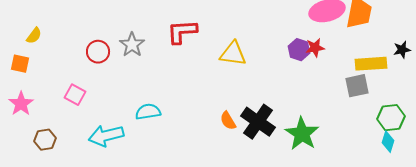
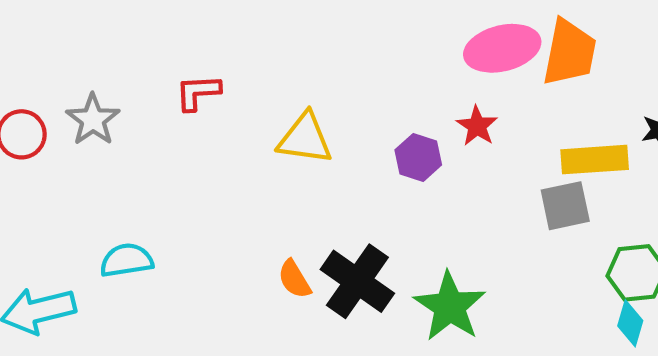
red L-shape: (182, 32) -> (198, 92), size x0.7
red star: (315, 48) -> (477, 126), turned -30
purple hexagon: (299, 50) -> (418, 157), moved

